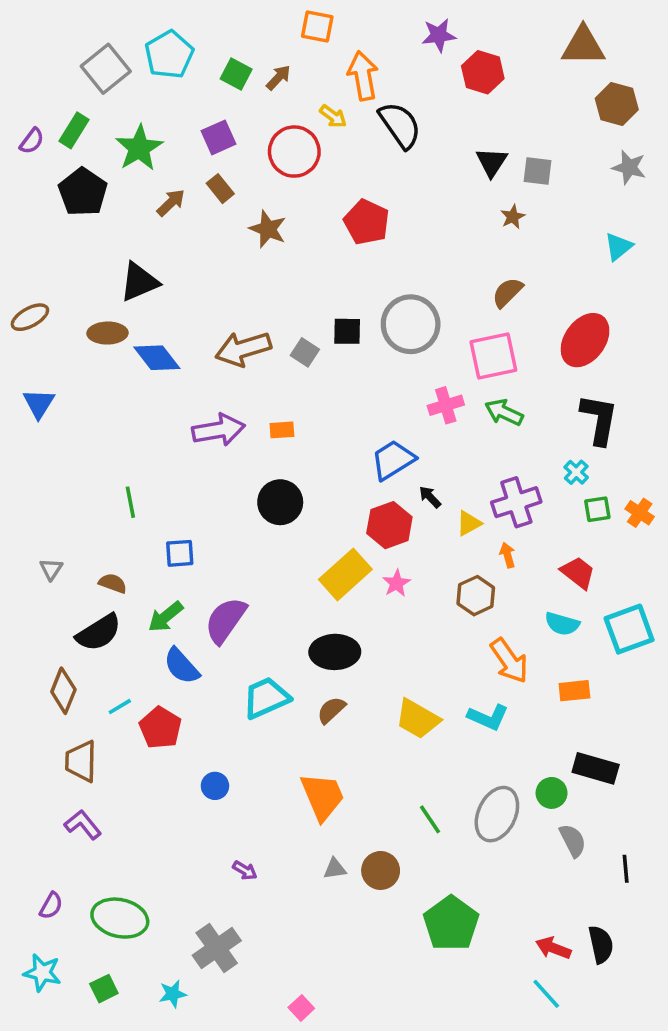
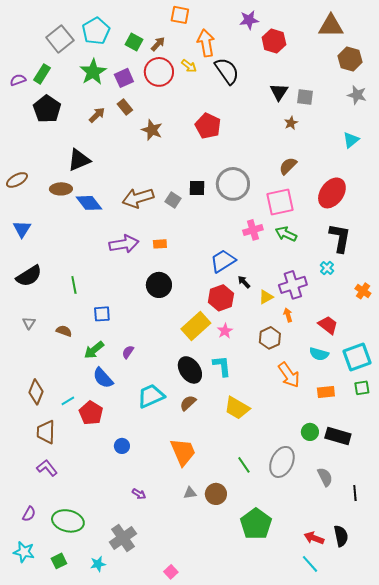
purple semicircle: (32, 141) -> (18, 80), turned -147
green star: (139, 148) -> (93, 72), moved
red circle: (294, 152) -> (159, 72), moved
green square: (597, 509) -> (362, 388), moved
purple semicircle: (226, 620) -> (128, 352), size x0.5
black semicircle: (99, 633) -> (29, 276), moved
black ellipse: (335, 652) -> (190, 370), turned 56
cyan L-shape: (488, 717) -> (222, 366), moved, turned -120
green circle: (552, 793) -> (310, 432), moved

